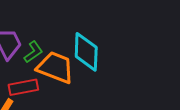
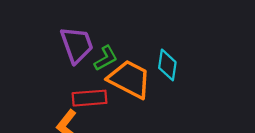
cyan diamond: (86, 52) -> (167, 65), size x0.7

